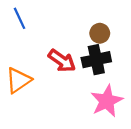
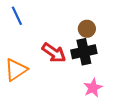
pink star: (107, 101) -> (93, 88), size x0.7

